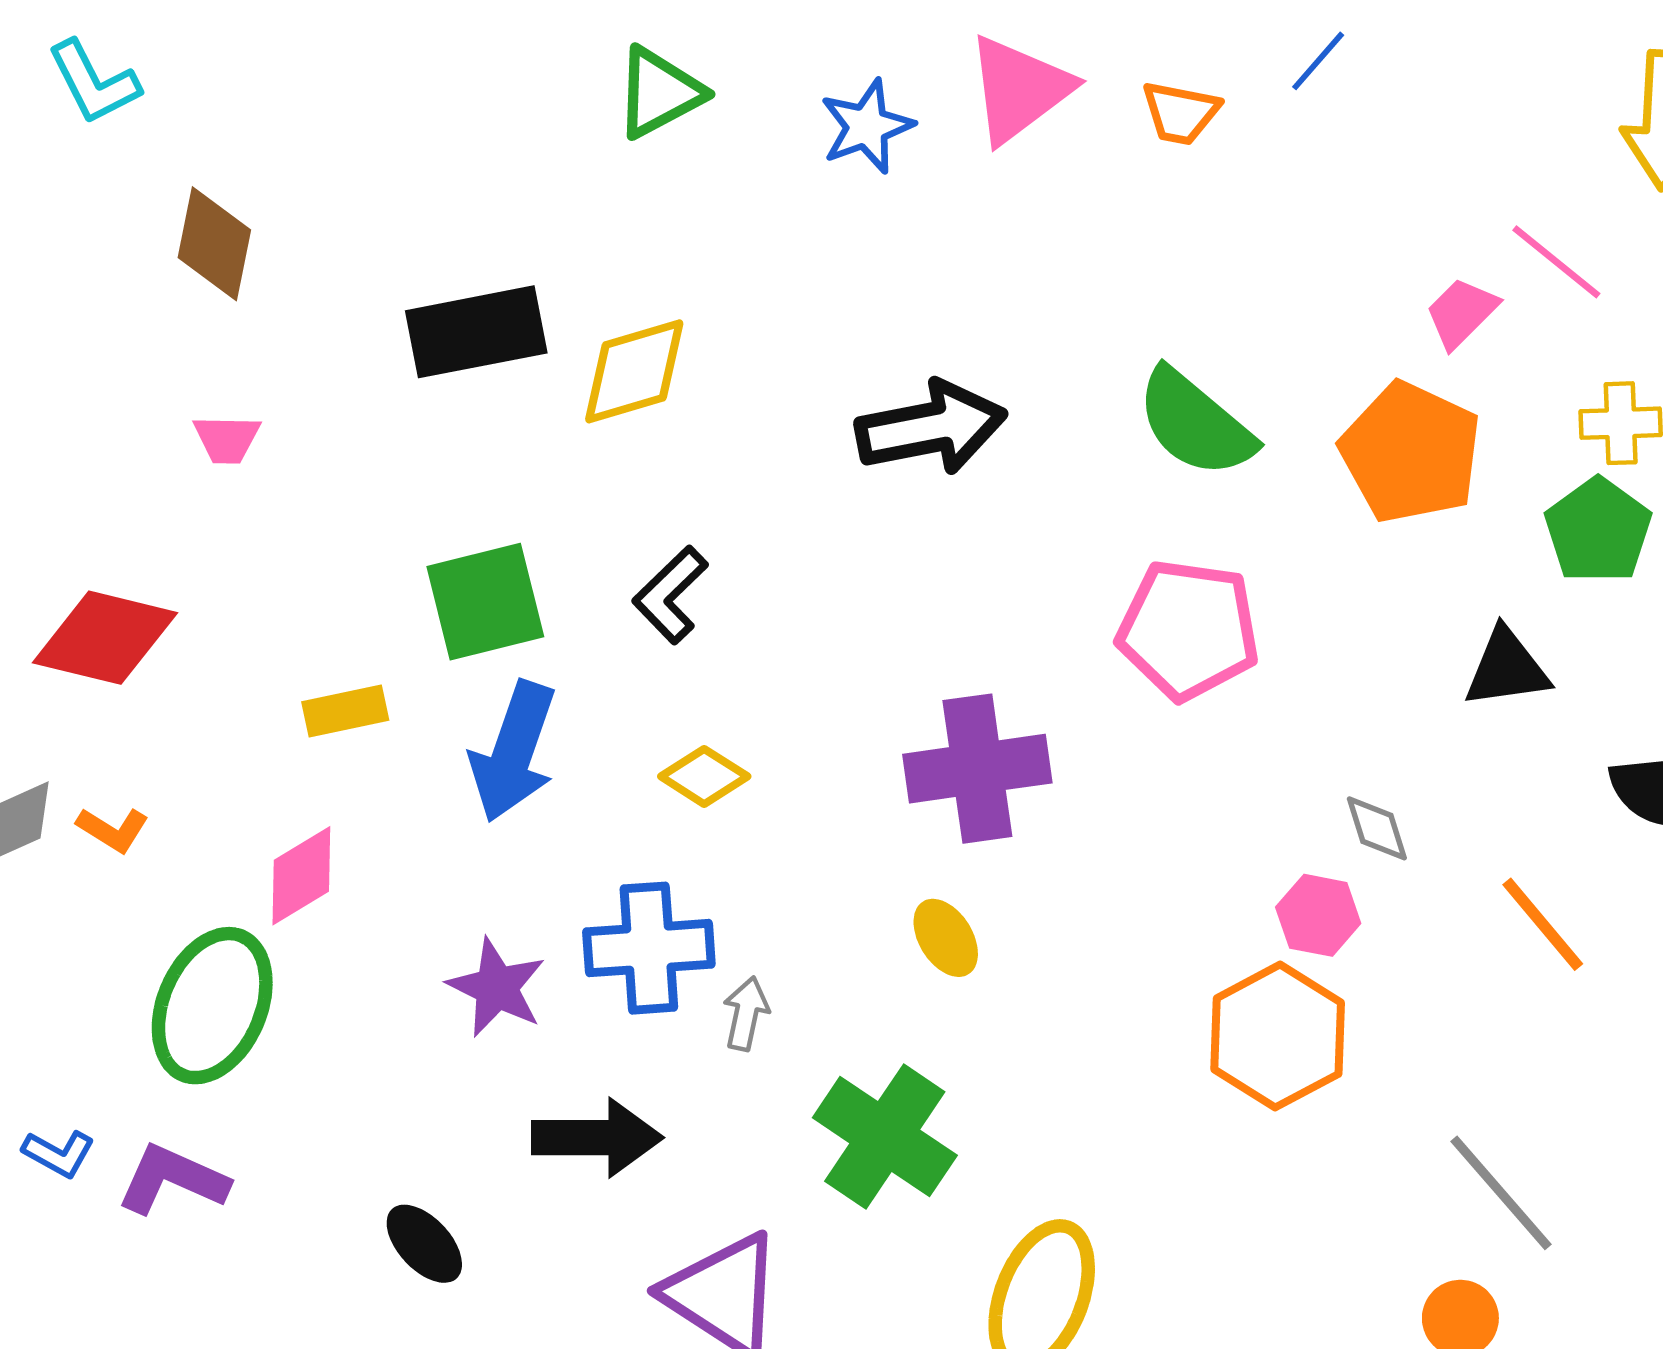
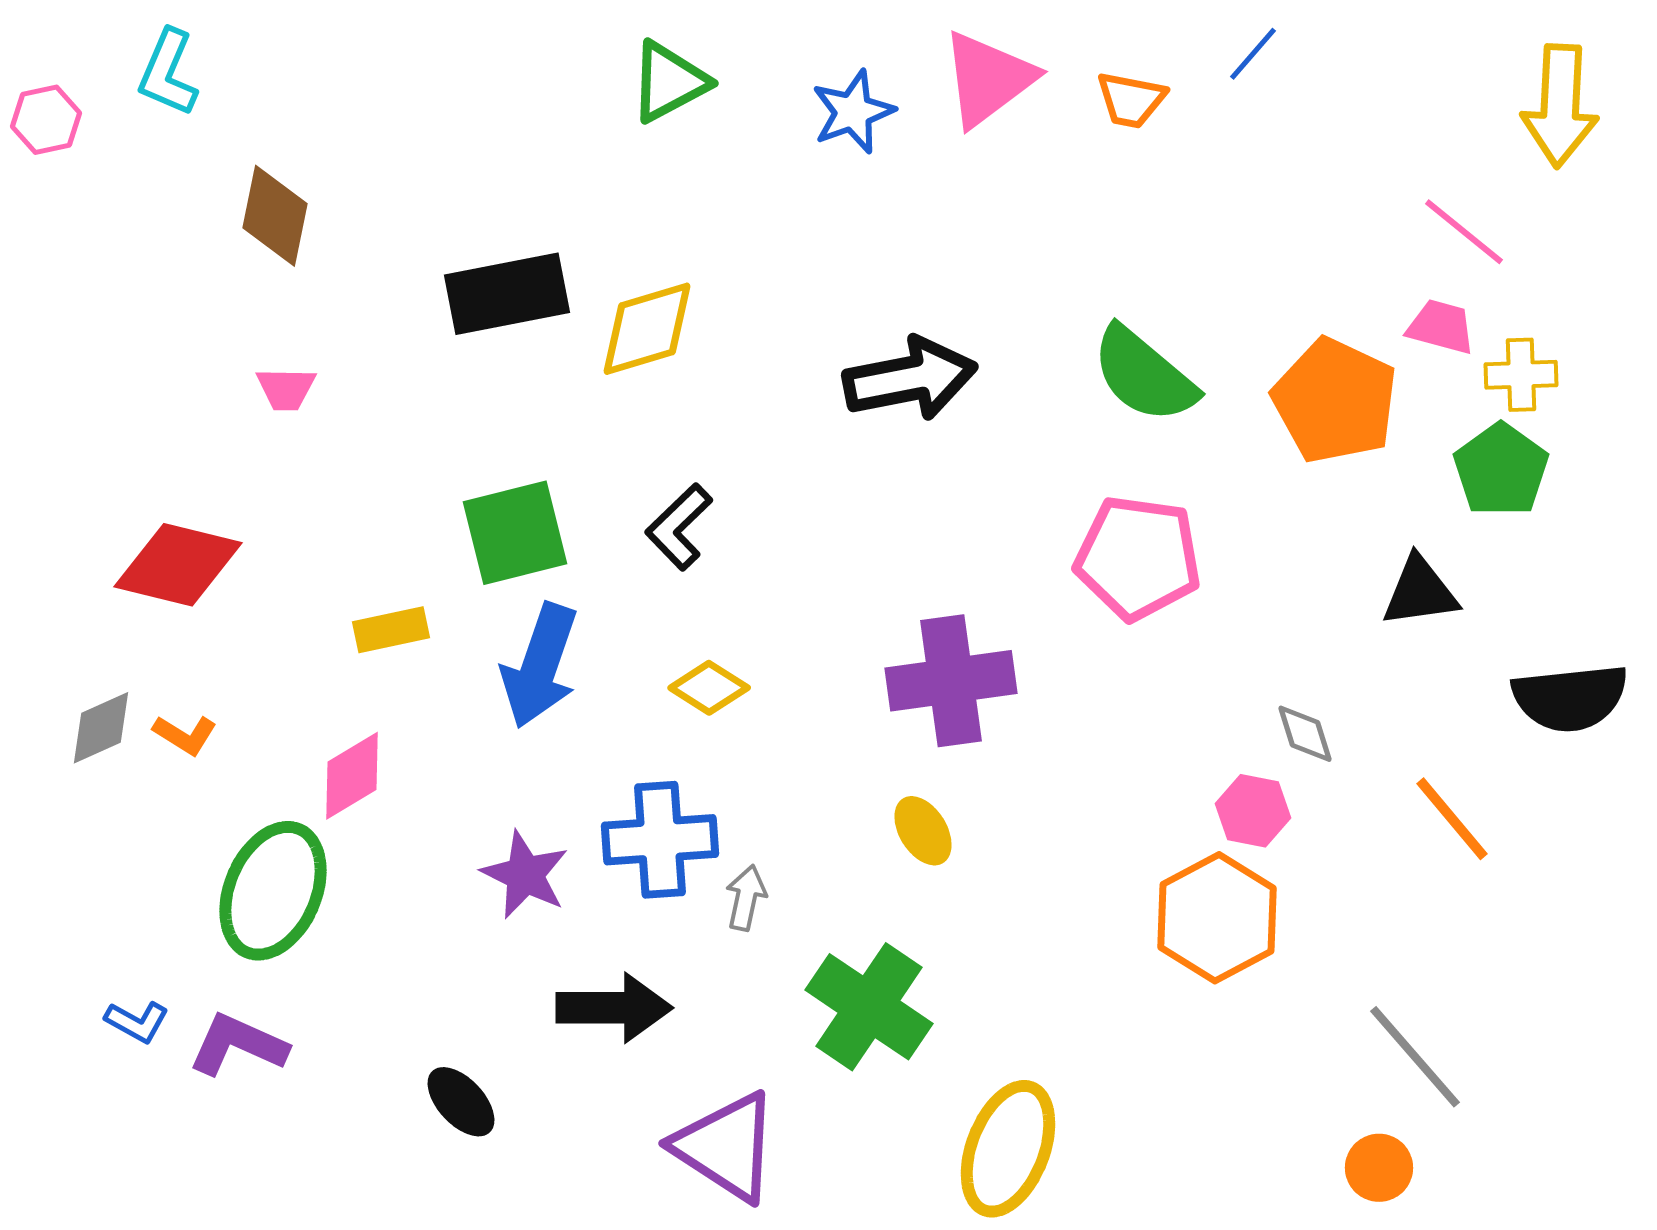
cyan L-shape: (94, 82) -> (168, 73), turned 50
pink trapezoid: (1462, 313) -> (1441, 327), moved, turned 60

